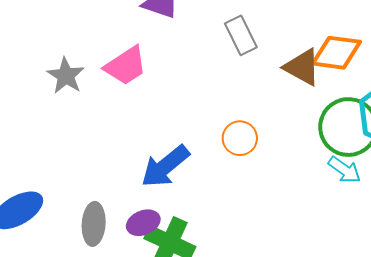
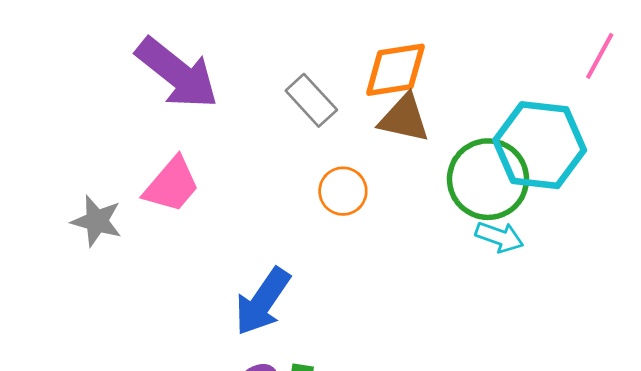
orange diamond: (336, 53) -> (395, 70), moved
orange circle: (240, 138) -> (343, 191), moved

